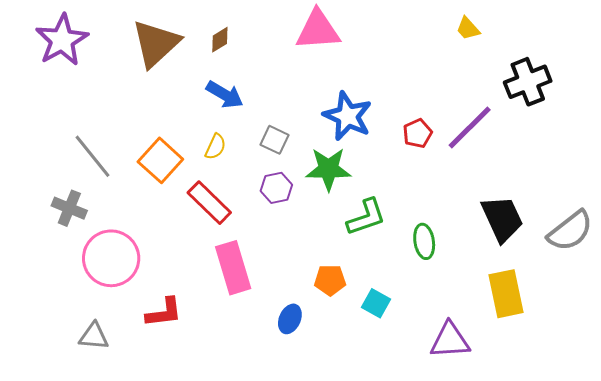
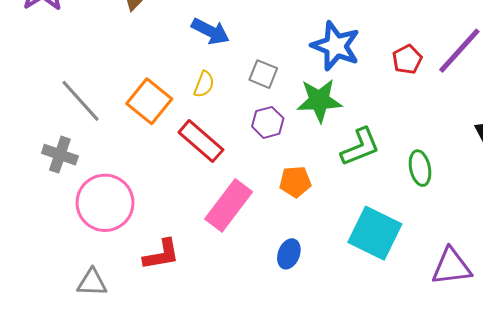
pink rectangle: (233, 268) -> (229, 205), turned 57
orange pentagon: (330, 280) -> (295, 182), moved
cyan square: (376, 303) -> (375, 233), size x1.8

